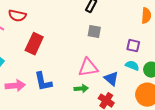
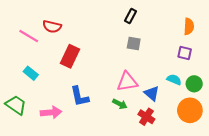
purple square: (133, 46) -> (185, 53), moved
pink arrow: (15, 86) -> (51, 112), moved
green arrow: (81, 89) -> (120, 104), turned 32

